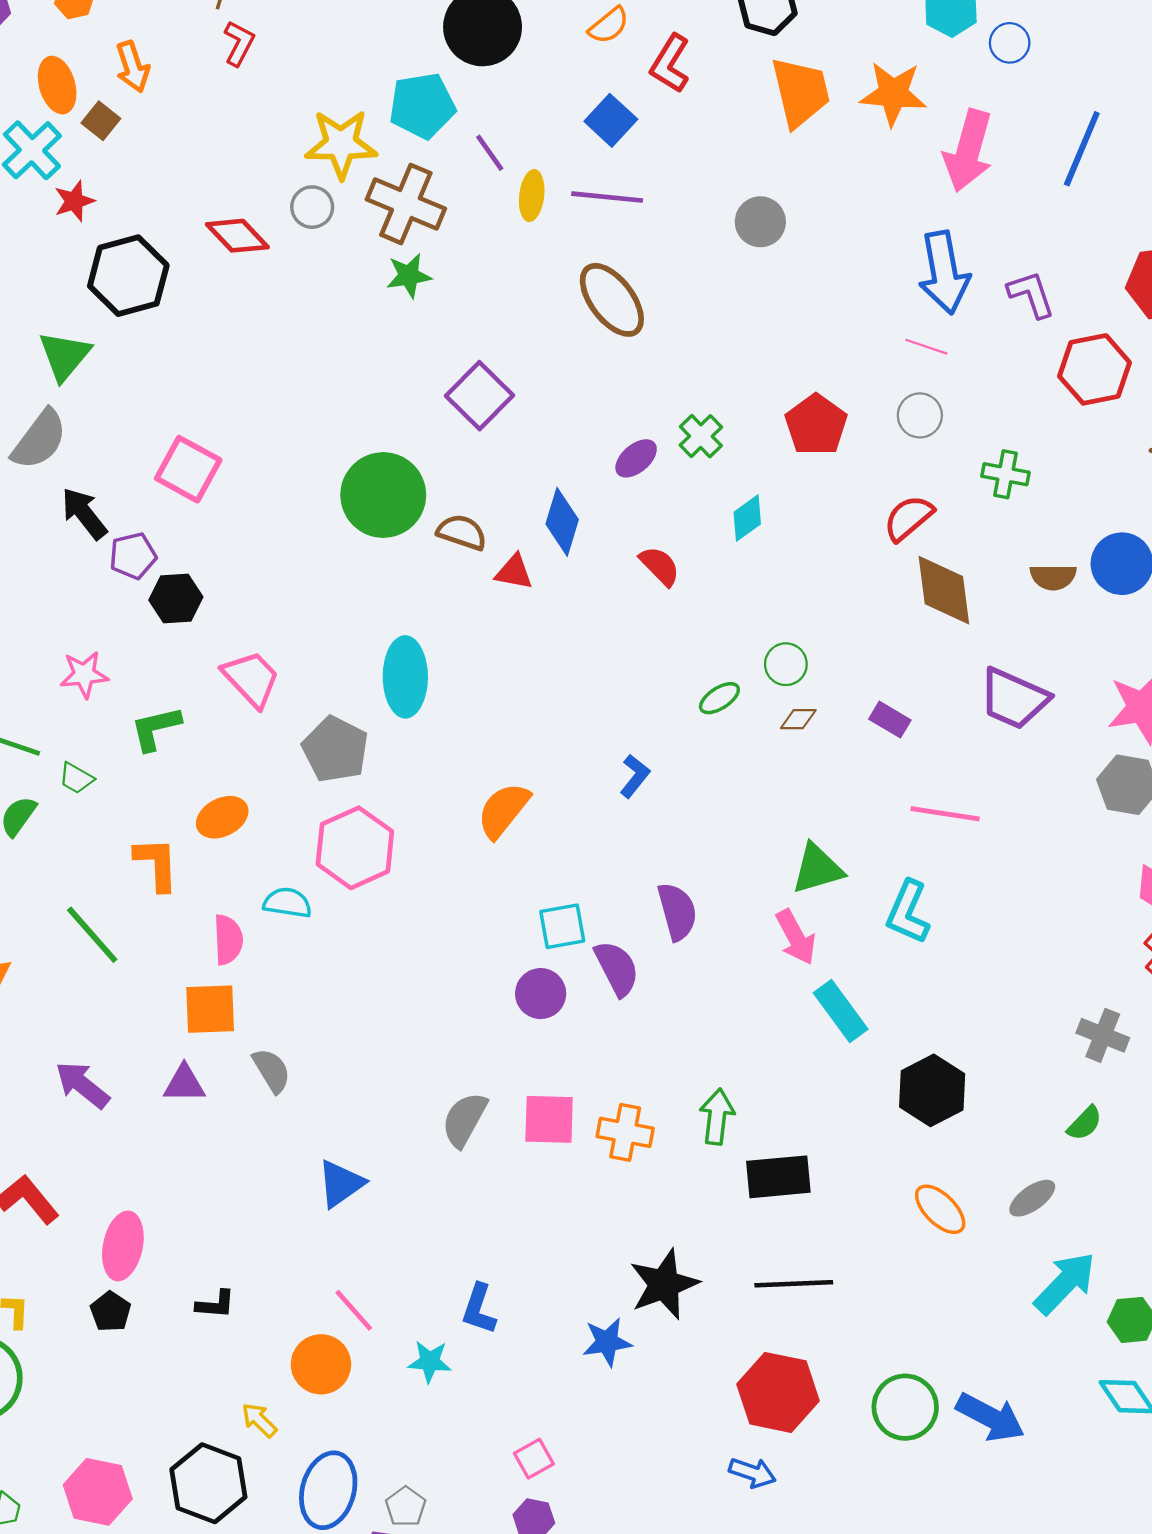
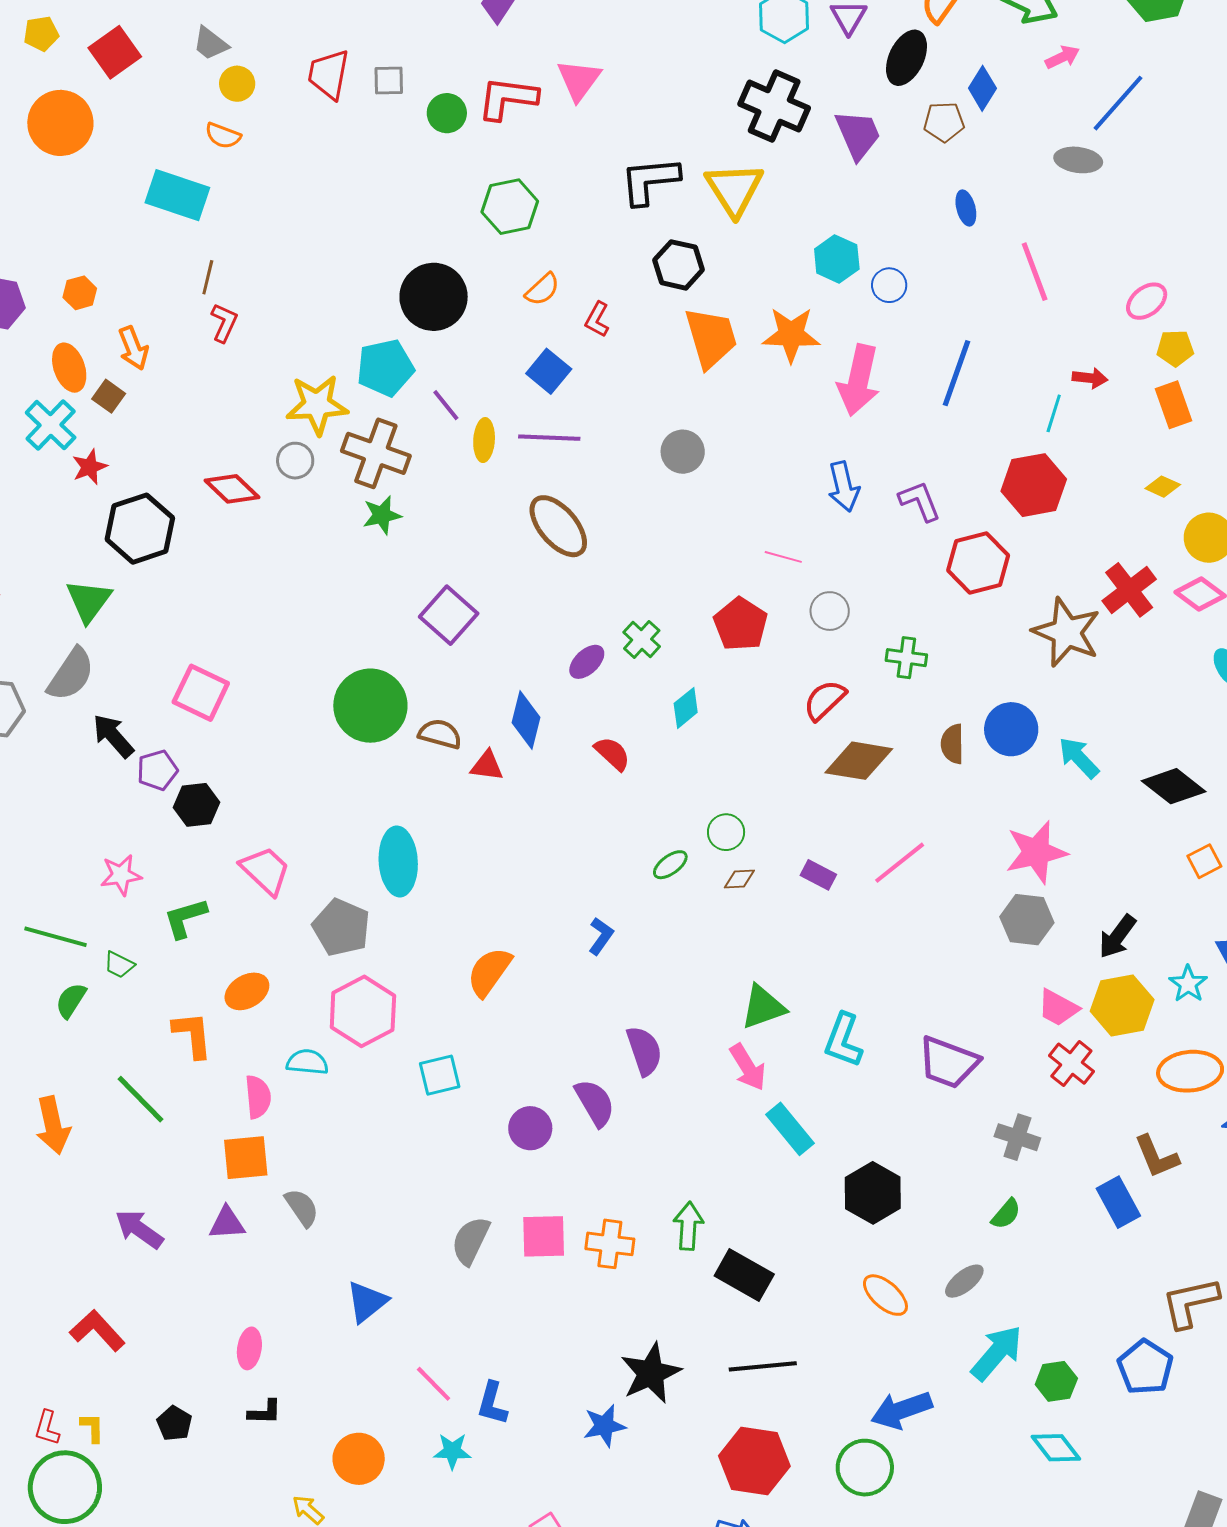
red L-shape: (670, 64) -> (597, 319), size x0.7
blue arrow: (944, 273) -> (844, 487), size x0.7
pink line: (926, 347) -> (783, 557), moved
brown semicircle: (1053, 577) -> (952, 744), turned 93
brown diamond: (944, 590) -> (859, 761), turned -70
purple trapezoid: (1014, 699) -> (949, 1062), moved
pink line: (945, 814) -> (900, 863), moved, turned -44
cyan square: (562, 926) -> (440, 1075), moved
black rectangle: (778, 1177) -> (744, 1275), turned 38
pink ellipse: (123, 1246) -> (249, 1348), moved, size x0.7
pink line: (354, 1310) -> (434, 1384), moved
blue arrow: (990, 1417) -> (902, 1410), moved, turned 136

